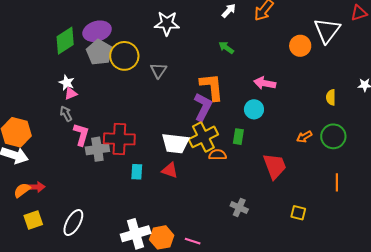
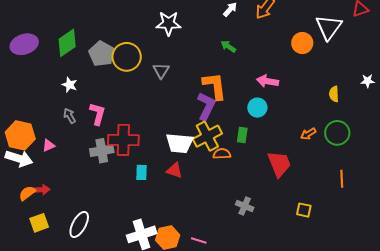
purple ellipse: (97, 31) -> (24, 44), moved
pink triangle: (71, 94) -> (49, 145), moved
pink L-shape: (81, 134) -> (98, 114), moved

